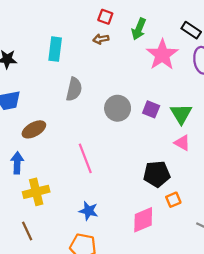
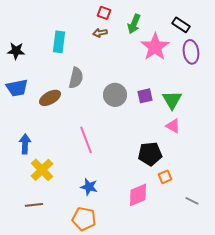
purple square: (151, 109) -> (145, 96), turned -35
brown ellipse: (34, 129) -> (50, 98), moved
yellow cross: (36, 192) -> (42, 170), turned -30
brown line: (27, 231) -> (34, 205), turned -72

